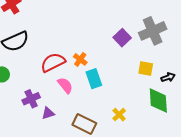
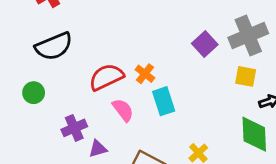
yellow square: (146, 68) -> (246, 76), moved

